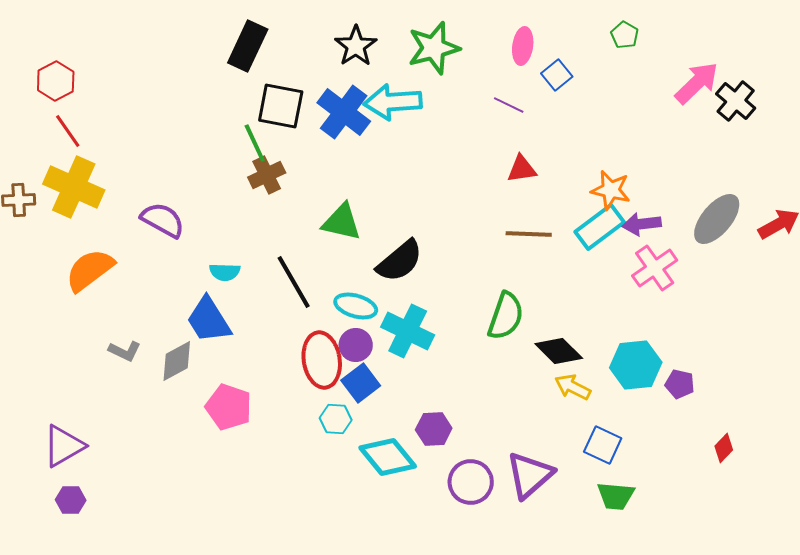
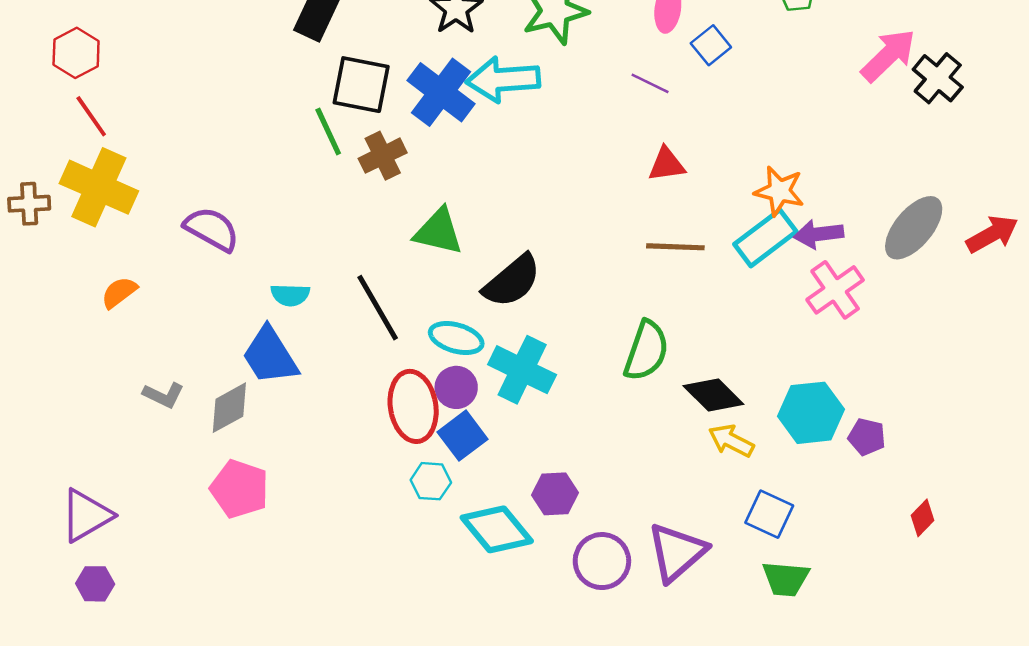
brown cross: (267, 175) -> (383, 156), moved
orange semicircle: (90, 270) -> (119, 292), size x0.6
pink pentagon: (229, 407) -> (240, 489), moved

